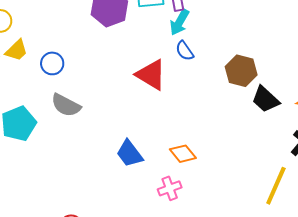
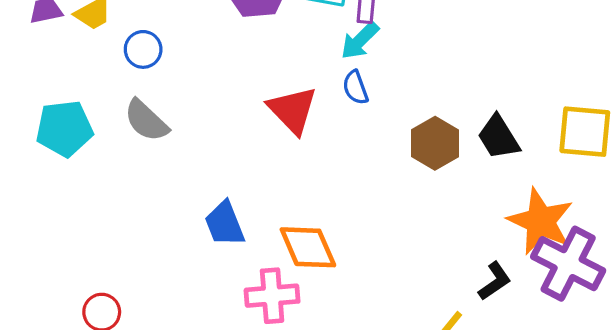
black trapezoid: (265, 99) -> (498, 137), moved
orange diamond: (183, 154) -> (308, 247), size x1.4
pink cross: (170, 188) -> (272, 296), size x1.4

